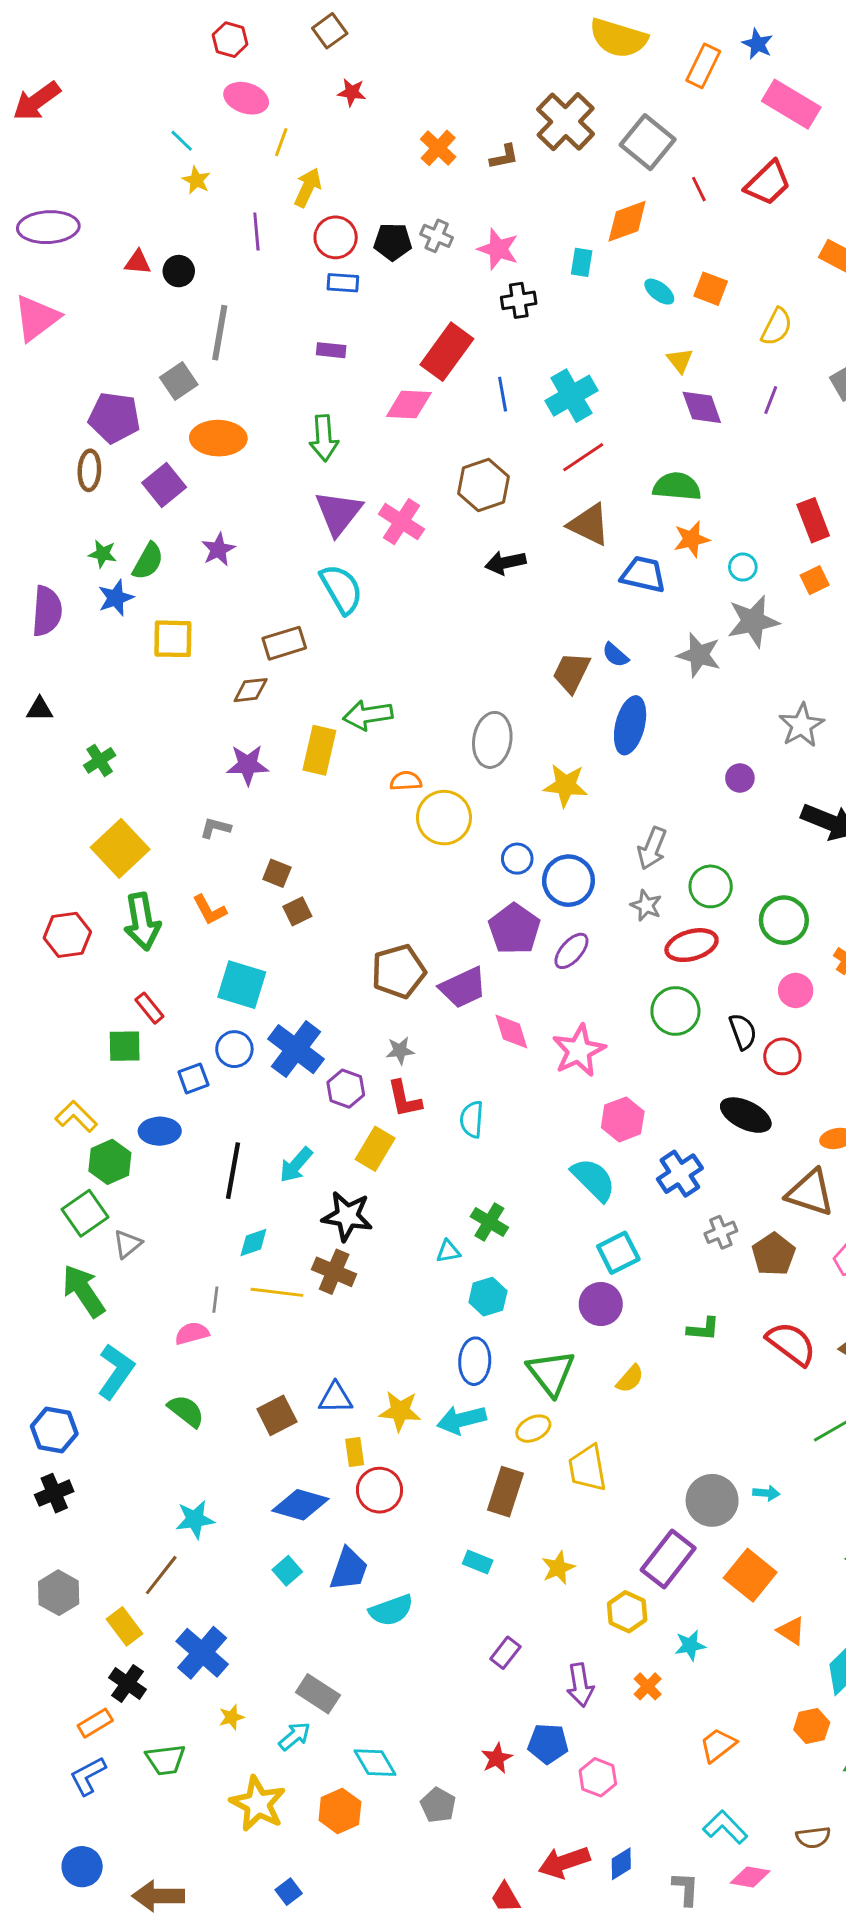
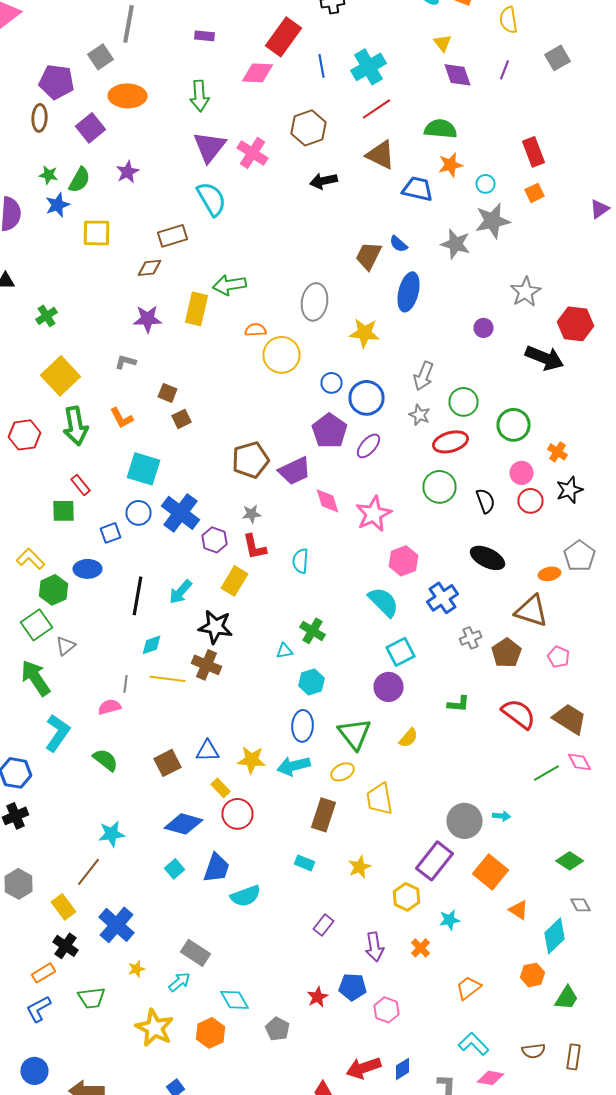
yellow semicircle: (777, 327) -> (508, 20), turned 144
red circle: (782, 1056) -> (530, 501), moved
yellow rectangle: (355, 1452) -> (220, 788), turned -36

